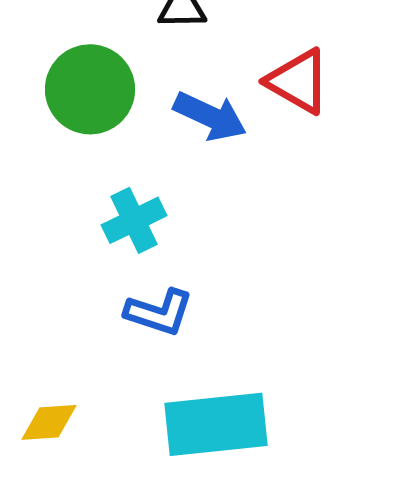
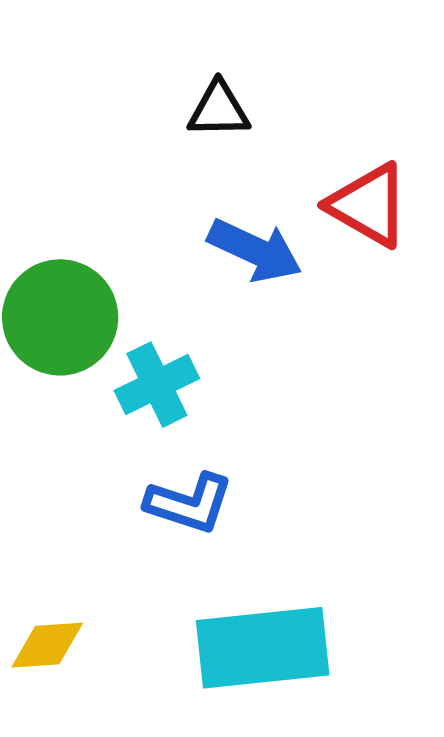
green circle: (90, 89) -> (60, 317), moved

